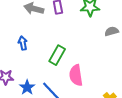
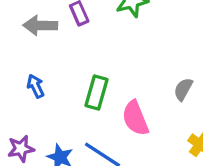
gray semicircle: (112, 31) -> (183, 89), moved, turned -32

